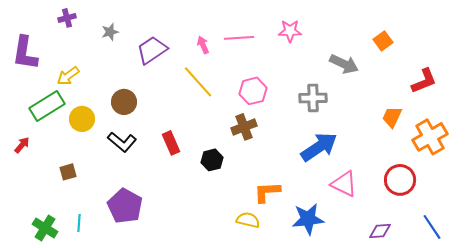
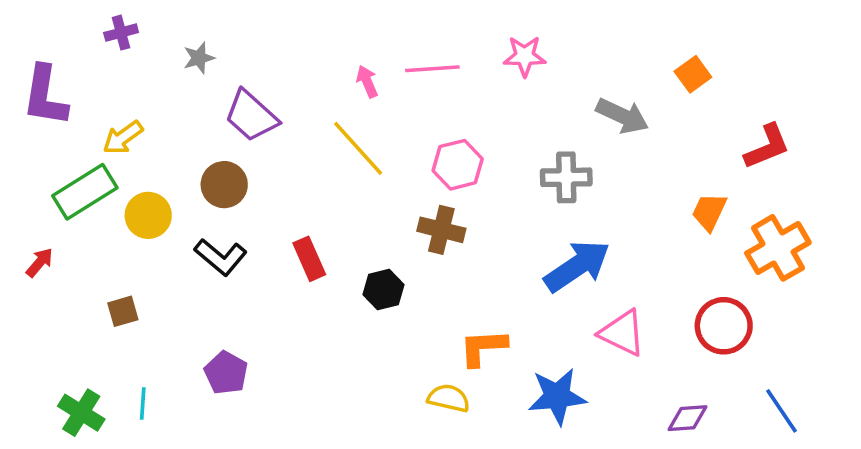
purple trapezoid: (152, 50) -> (251, 116), moved, turned -104
brown cross: (244, 127) -> (441, 230), turned 35
purple pentagon: (125, 206) -> (226, 373), size x0.7

